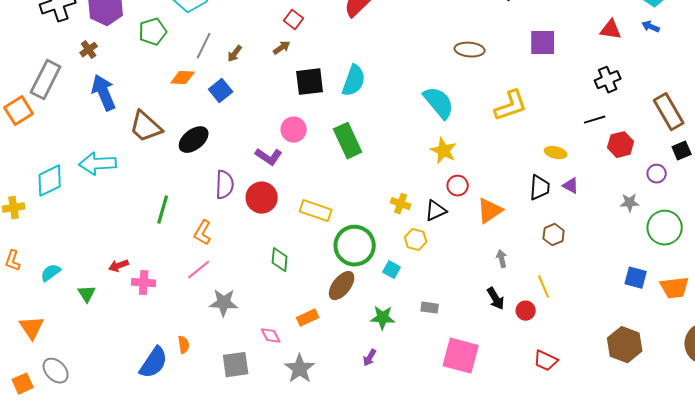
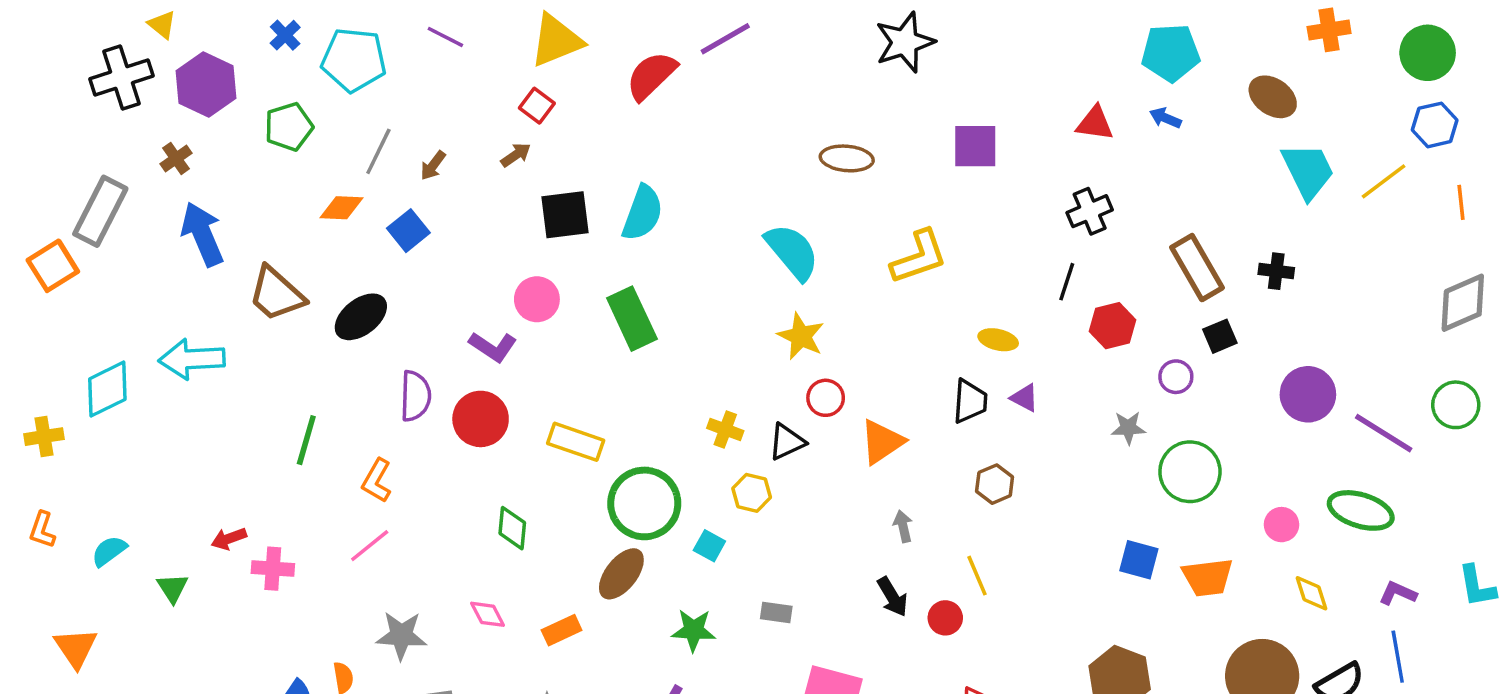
black line: (595, 120) -> (1067, 282), turned -55
gray star: (224, 303) -> (401, 635), moved
pink diamond: (271, 336) -> (488, 614), moved

